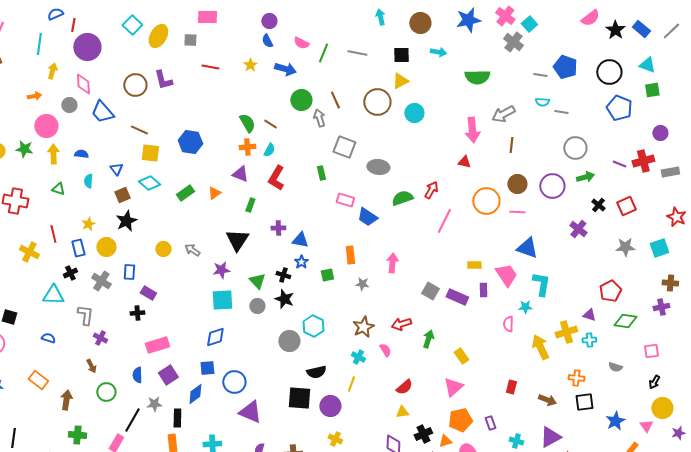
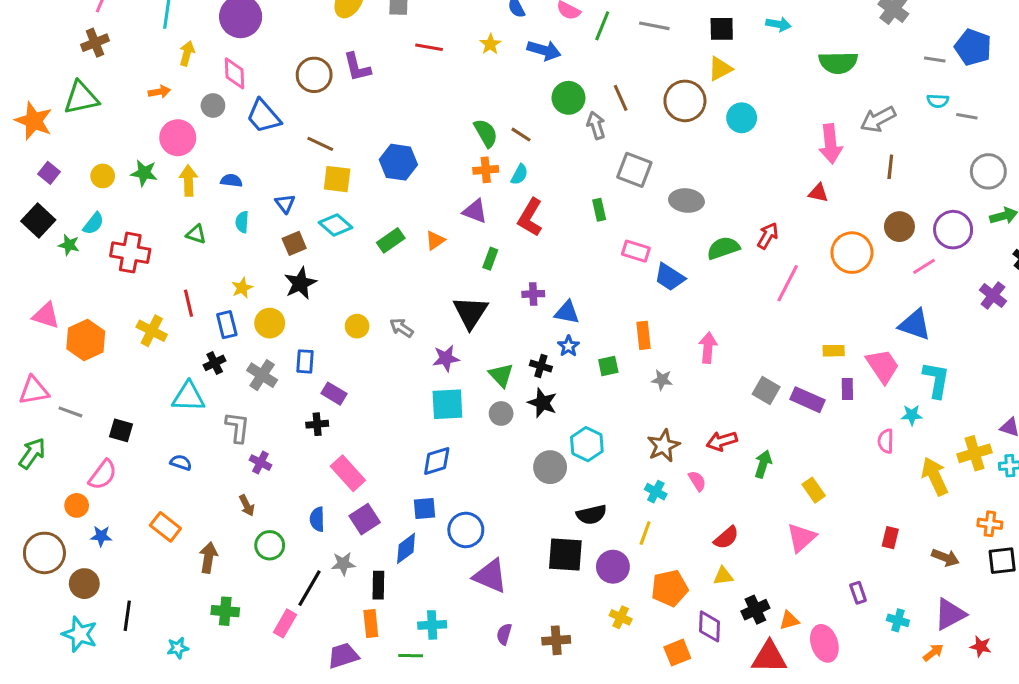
pink line: (517, 212) -> (924, 266), moved, turned -35
pink rectangle: (157, 345) -> (348, 473), turned 65
orange pentagon: (460, 420) -> (670, 588), moved

